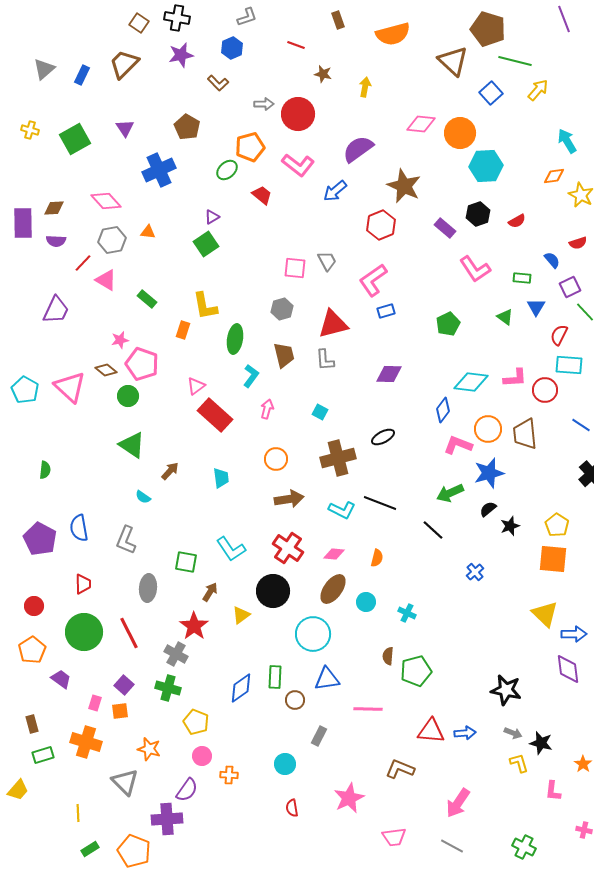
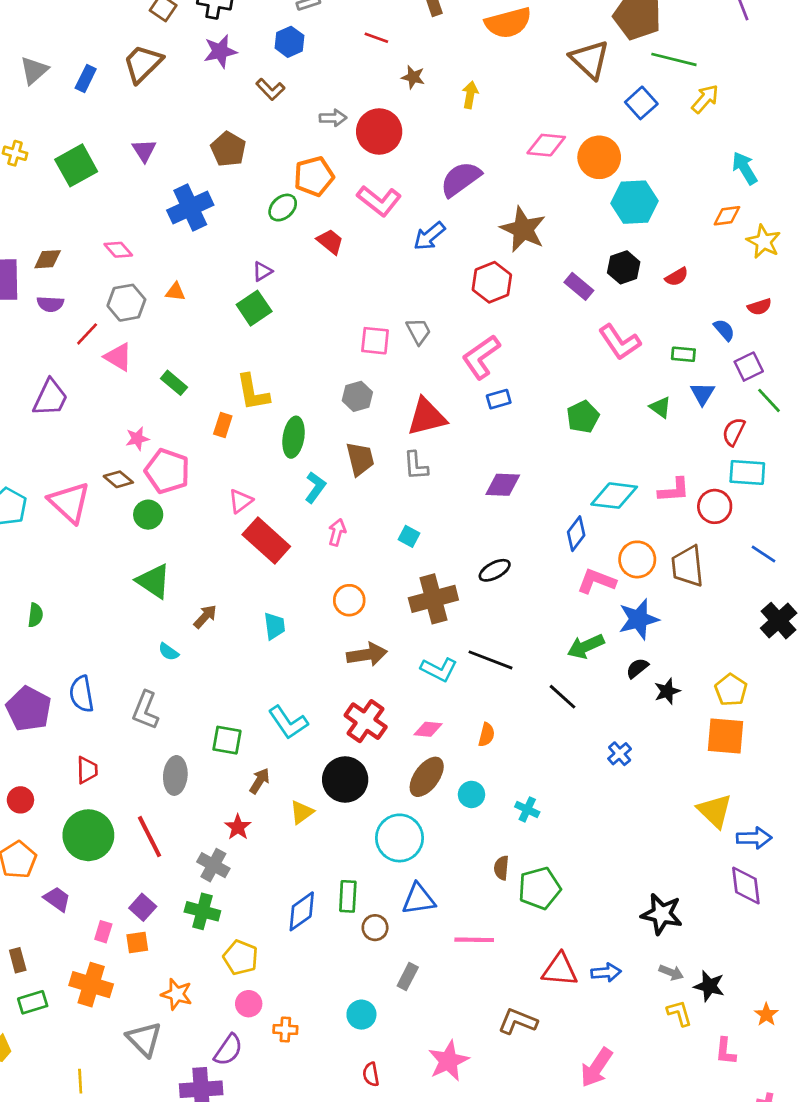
pink diamond: (106, 201) -> (118, 250), size x0.7
red star: (194, 626) -> (238, 827), size x0.7

